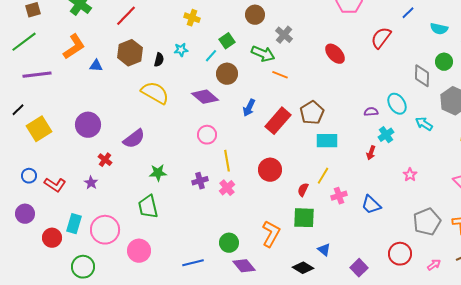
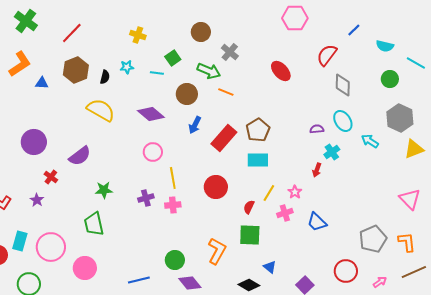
cyan line: (211, 56) -> (157, 73), turned 56
brown circle: (227, 74) -> (187, 94), moved
gray diamond: (422, 76) -> (343, 85), moved
cyan rectangle: (327, 141) -> (258, 160), moved
pink star: (410, 175) -> (295, 192), moved
pink cross: (227, 188) -> (173, 205), turned 35

